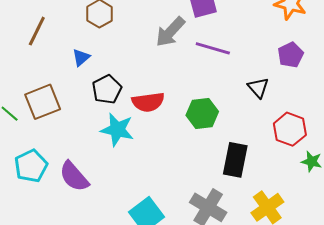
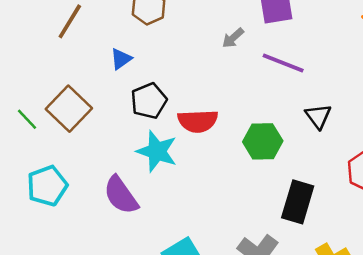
gray arrow: (170, 32) -> (233, 38), size x0.6
black triangle: (258, 88) -> (318, 116), moved
brown square: (43, 102) -> (69, 109), turned -30
purple semicircle: (74, 176) -> (121, 195), moved

